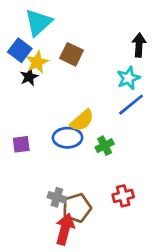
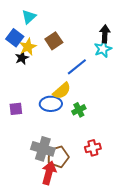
cyan triangle: (38, 23) -> (29, 17), size x0.7
brown square: (71, 54) -> (54, 41), turned 30
cyan star: (128, 78) -> (103, 49), moved
blue line: (131, 105) -> (77, 67), moved
gray cross: (57, 197) -> (43, 149), size x1.6

